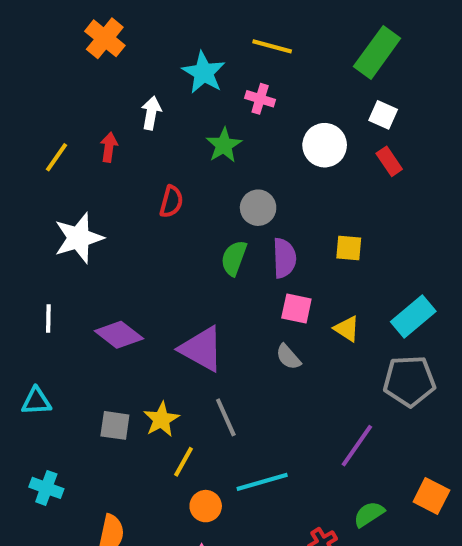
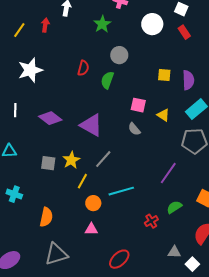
red semicircle: (171, 202) -> (83, 68), moved
purple semicircle: (284, 258) -> (188, 80), moved
gray line: (226, 417) -> (103, 159), turned 66

